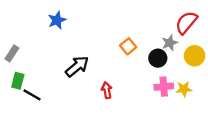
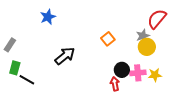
yellow circle: (195, 56) -> (147, 47), moved
black circle: (158, 58) -> (122, 70), moved
red arrow: (107, 90) -> (115, 84), moved

